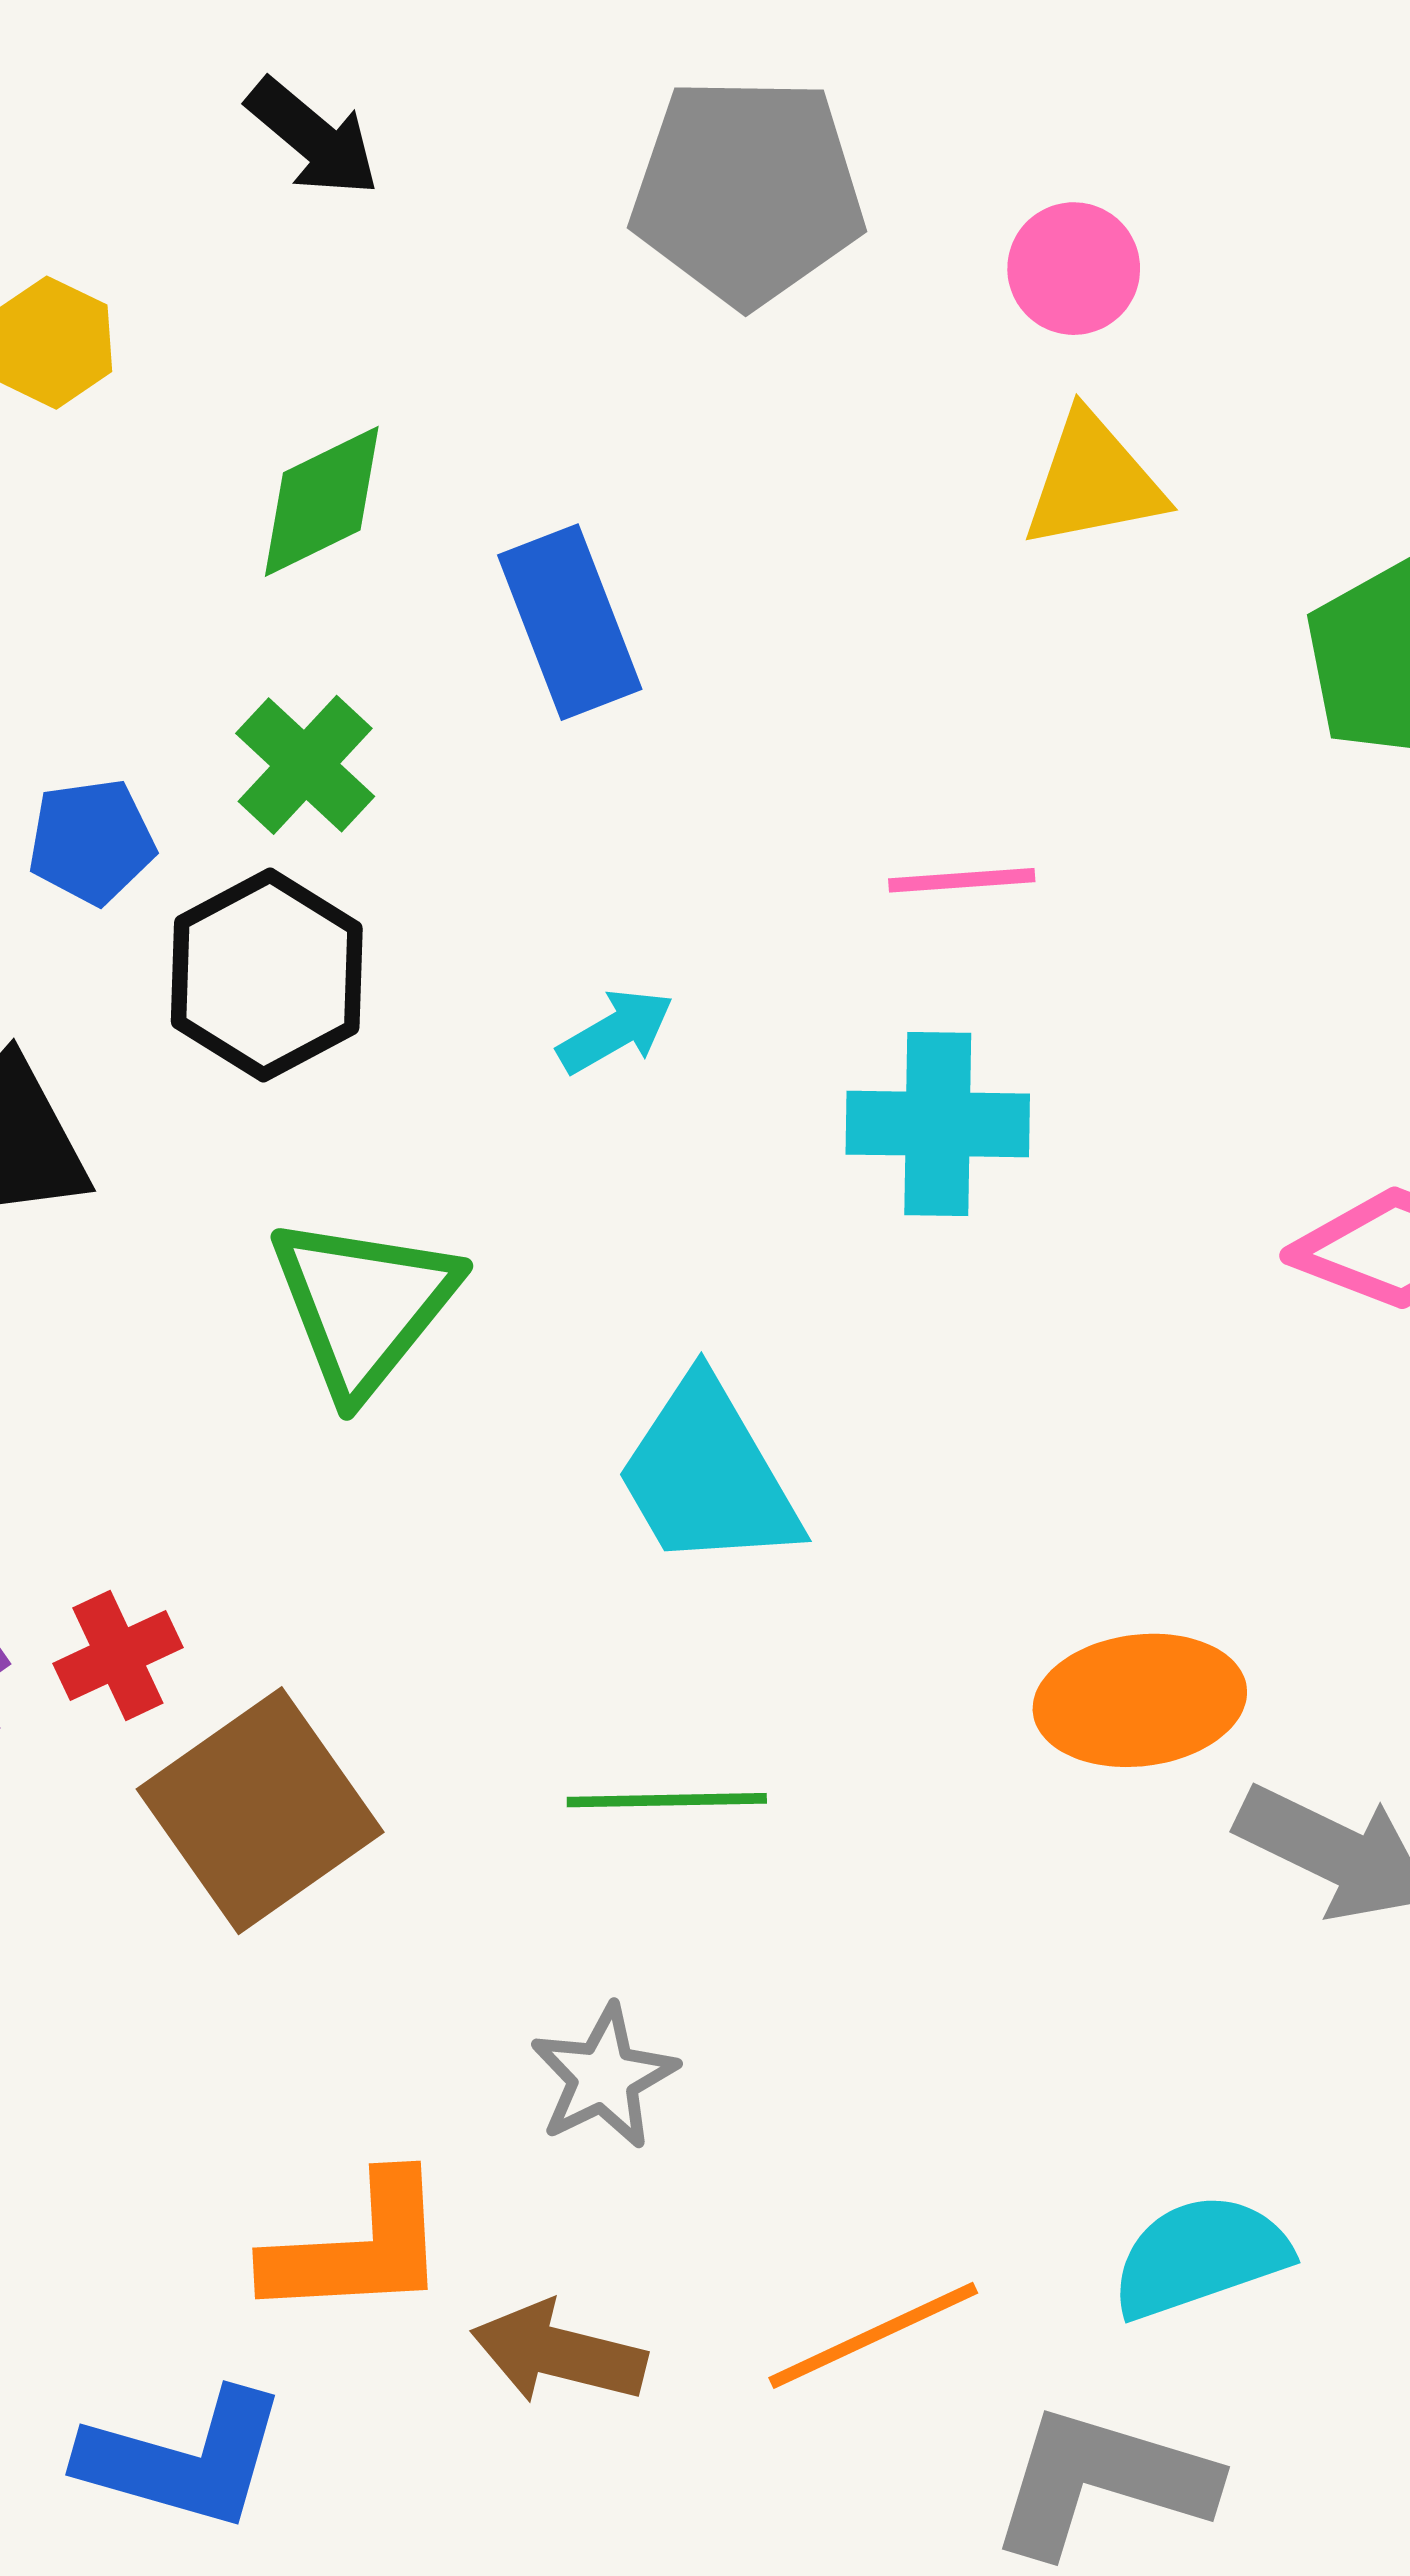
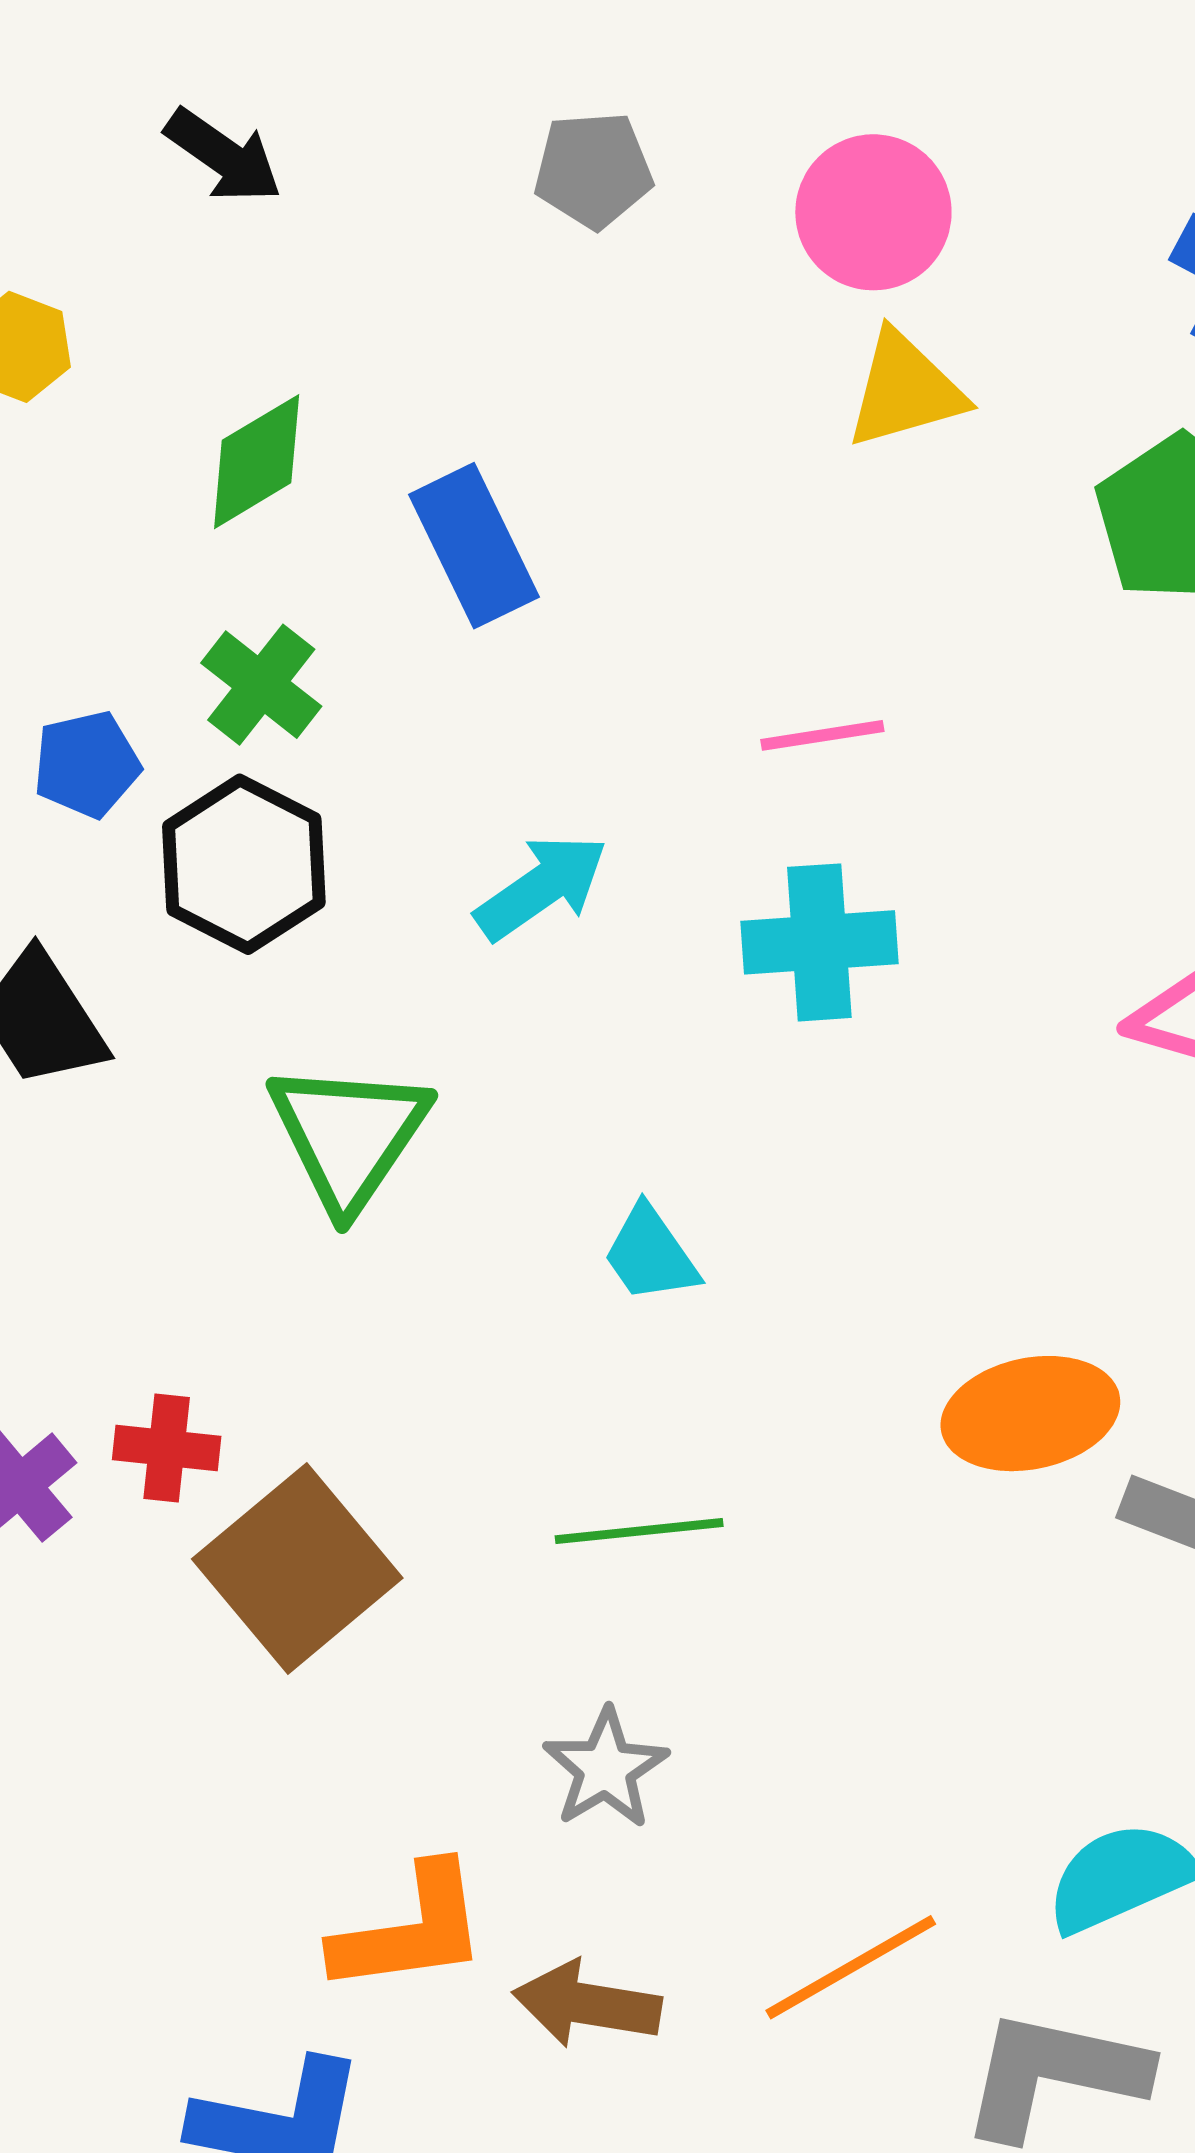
gray pentagon: (748, 191) -> (593, 170), size x0.6
pink circle: (1074, 269) -> (873, 212), size x1.4
cyan arrow: (615, 1031) -> (541, 887), size x1.4
cyan trapezoid: (708, 1475) -> (650, 1254), size x0.6
red cross: (118, 1655) -> (167, 1448), turned 36

